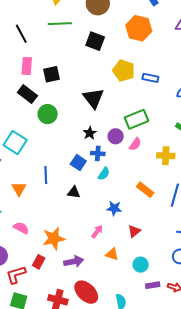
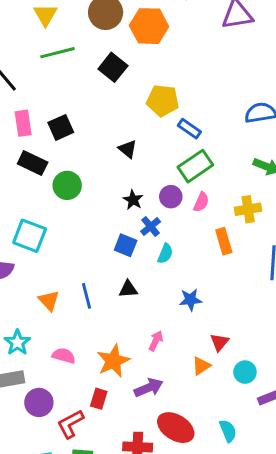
orange hexagon: (139, 28) -> (149, 26), moved
black square: (95, 41) -> (113, 67), turned 30
blue rectangle: (150, 78) -> (189, 129), moved, turned 35
black triangle: (93, 98) -> (128, 149), size x0.6
blue cross: (98, 153) -> (151, 226), turned -32
blue line: (46, 175) -> (87, 296), moved
orange rectangle: (145, 190) -> (224, 241), moved, turned 48
red triangle: (134, 231) -> (219, 342), moved
pink arrow: (97, 232) -> (156, 341), moved
orange triangle: (112, 254) -> (201, 366), turned -40

